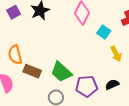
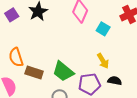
yellow arrow: (116, 54) -> (103, 61), moved
black semicircle: (112, 85) -> (115, 81), turned 40

